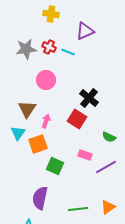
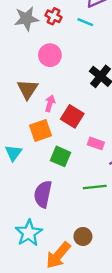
cyan line: (68, 52) -> (85, 22), moved
red square: (77, 119) -> (72, 116), moved
cyan triangle: (18, 133) -> (13, 153), moved
green line: (78, 209) -> (95, 187), moved

